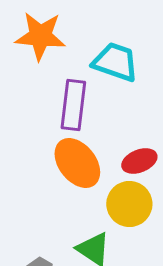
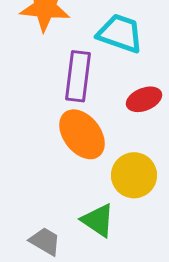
red ellipse: (139, 161) -> (144, 99), moved

